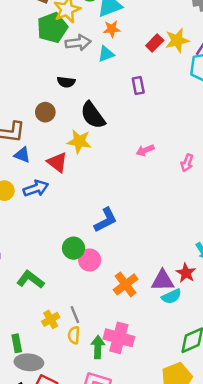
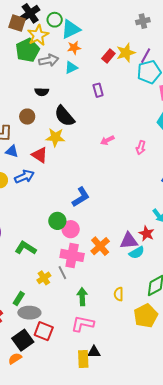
yellow semicircle: (74, 335) -> (119, 294), moved
pink cross: (119, 338) -> (72, 255), moved
green rectangle: (17, 343) -> (19, 299), turned 48

